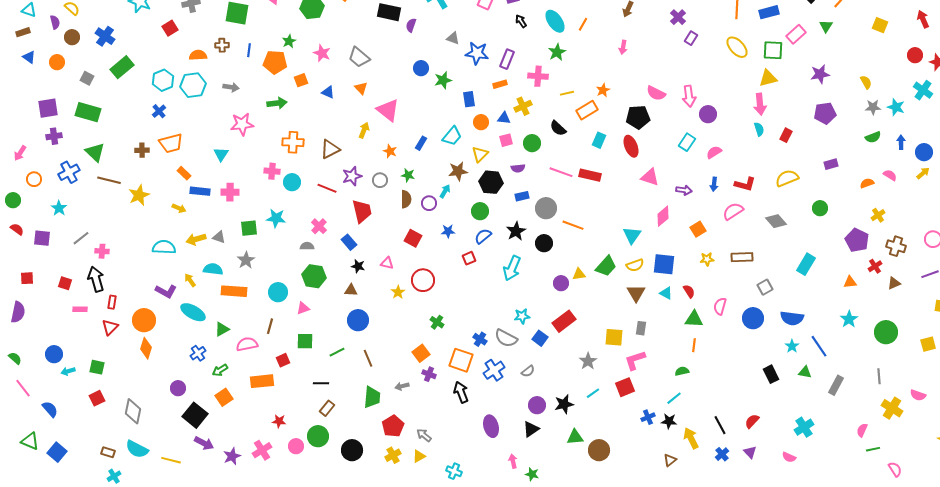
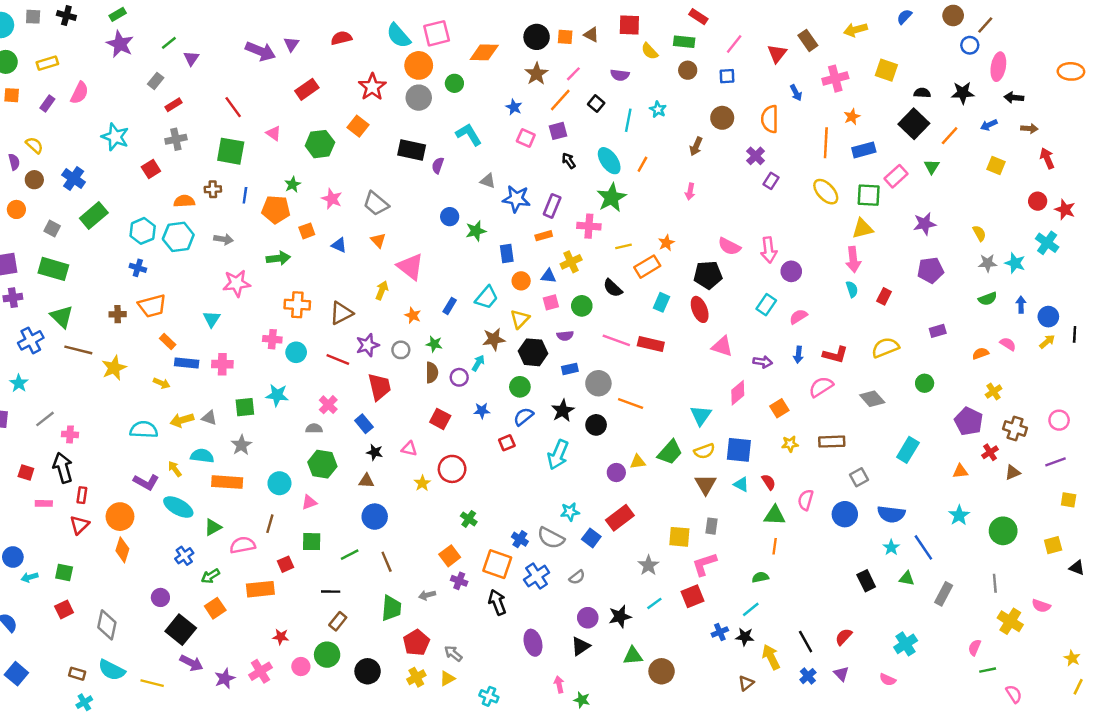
green star: (557, 52) -> (612, 198), size x1.4
blue cross: (159, 111) -> (138, 268), turned -32

